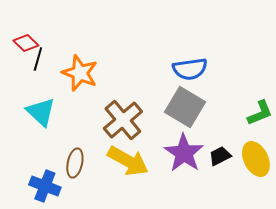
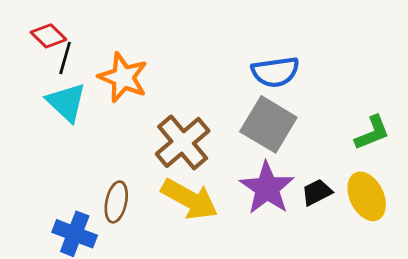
cyan triangle: (41, 112) -> (66, 102), moved

